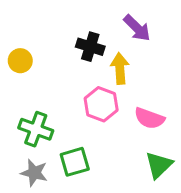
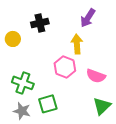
purple arrow: (137, 28) -> (88, 18), turned 78
black cross: (90, 47) -> (40, 23), moved, turned -30

